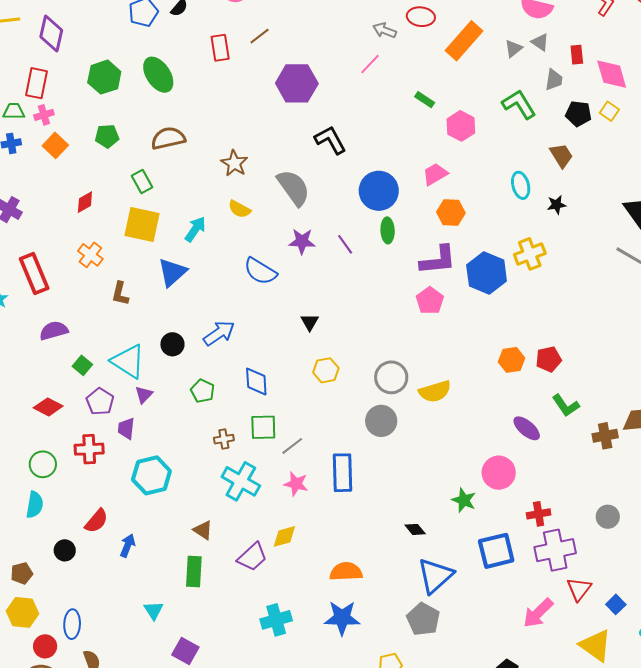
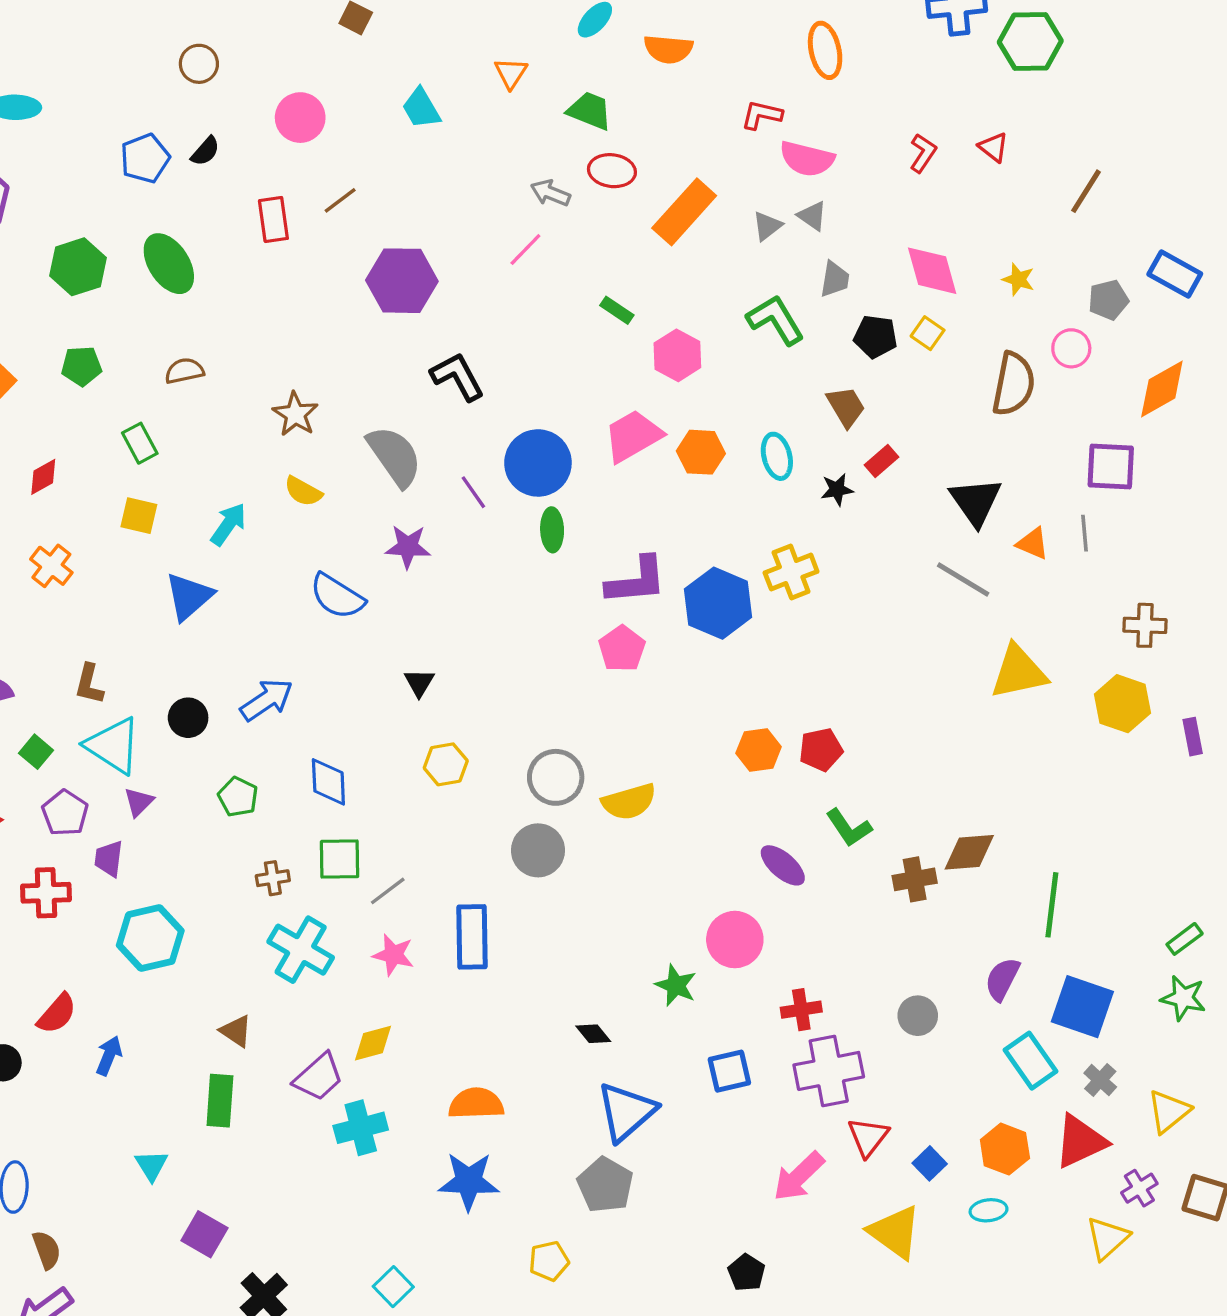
red rectangle: (577, 55) -> (882, 461), moved, turned 54
brown semicircle: (168, 138) -> (184, 371), size x0.7
pink trapezoid: (435, 174) -> (633, 436), size x1.4
orange hexagon: (451, 213) -> (701, 452), moved
yellow square: (142, 225) -> (139, 516), size x0.6
purple line: (345, 244) -> (473, 492), moved
brown L-shape: (120, 294) -> (89, 684), moved
blue square: (496, 551) -> (729, 1071), size x0.7
cyan cross: (276, 620) -> (361, 1128), moved

